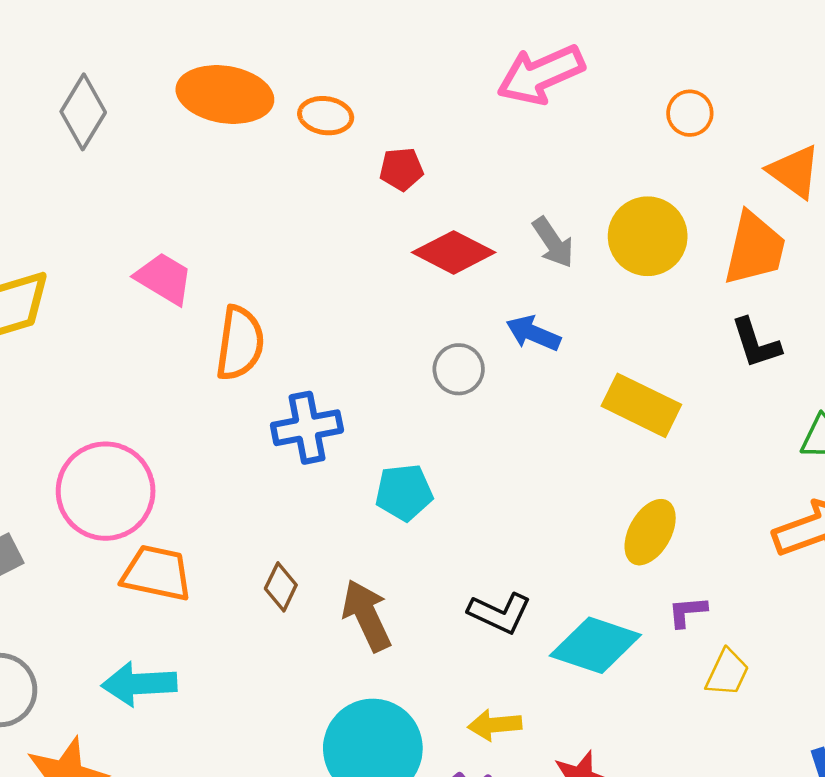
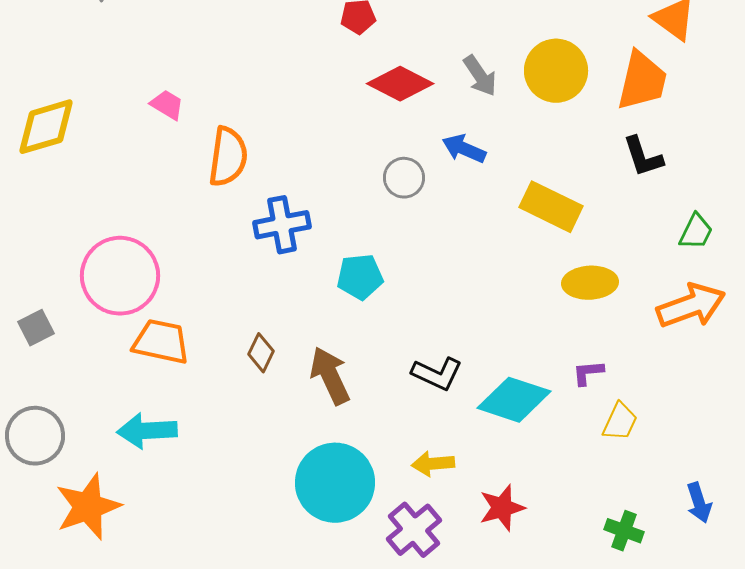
pink trapezoid: (164, 279) -> (167, 105), size x0.7
yellow ellipse: (650, 532) -> (590, 283), moved, turned 58

